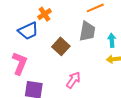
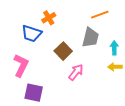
blue trapezoid: (28, 31) -> (31, 34), turned 40
pink arrow: (73, 80) -> (76, 72), moved

